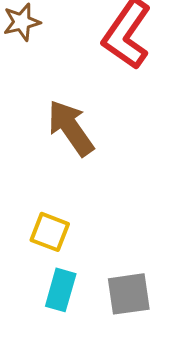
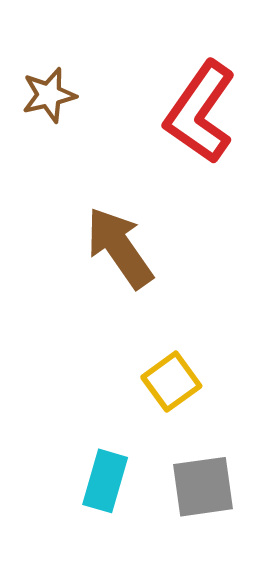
yellow square: (50, 232) -> (171, 382), moved, turned 33

